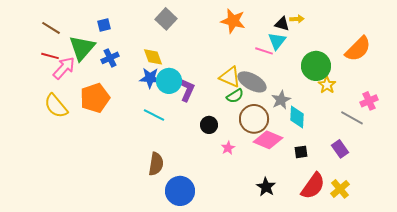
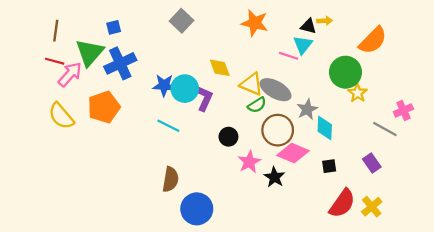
brown line: (51, 28) -> (56, 31), turned 66
orange semicircle: (358, 49) -> (373, 40), moved
yellow diamond: (153, 57) -> (220, 68), moved
blue cross: (110, 58) -> (120, 63), size x1.6
pink star: (228, 148) -> (249, 162), size x1.5
black star: (266, 187) -> (274, 177), moved

